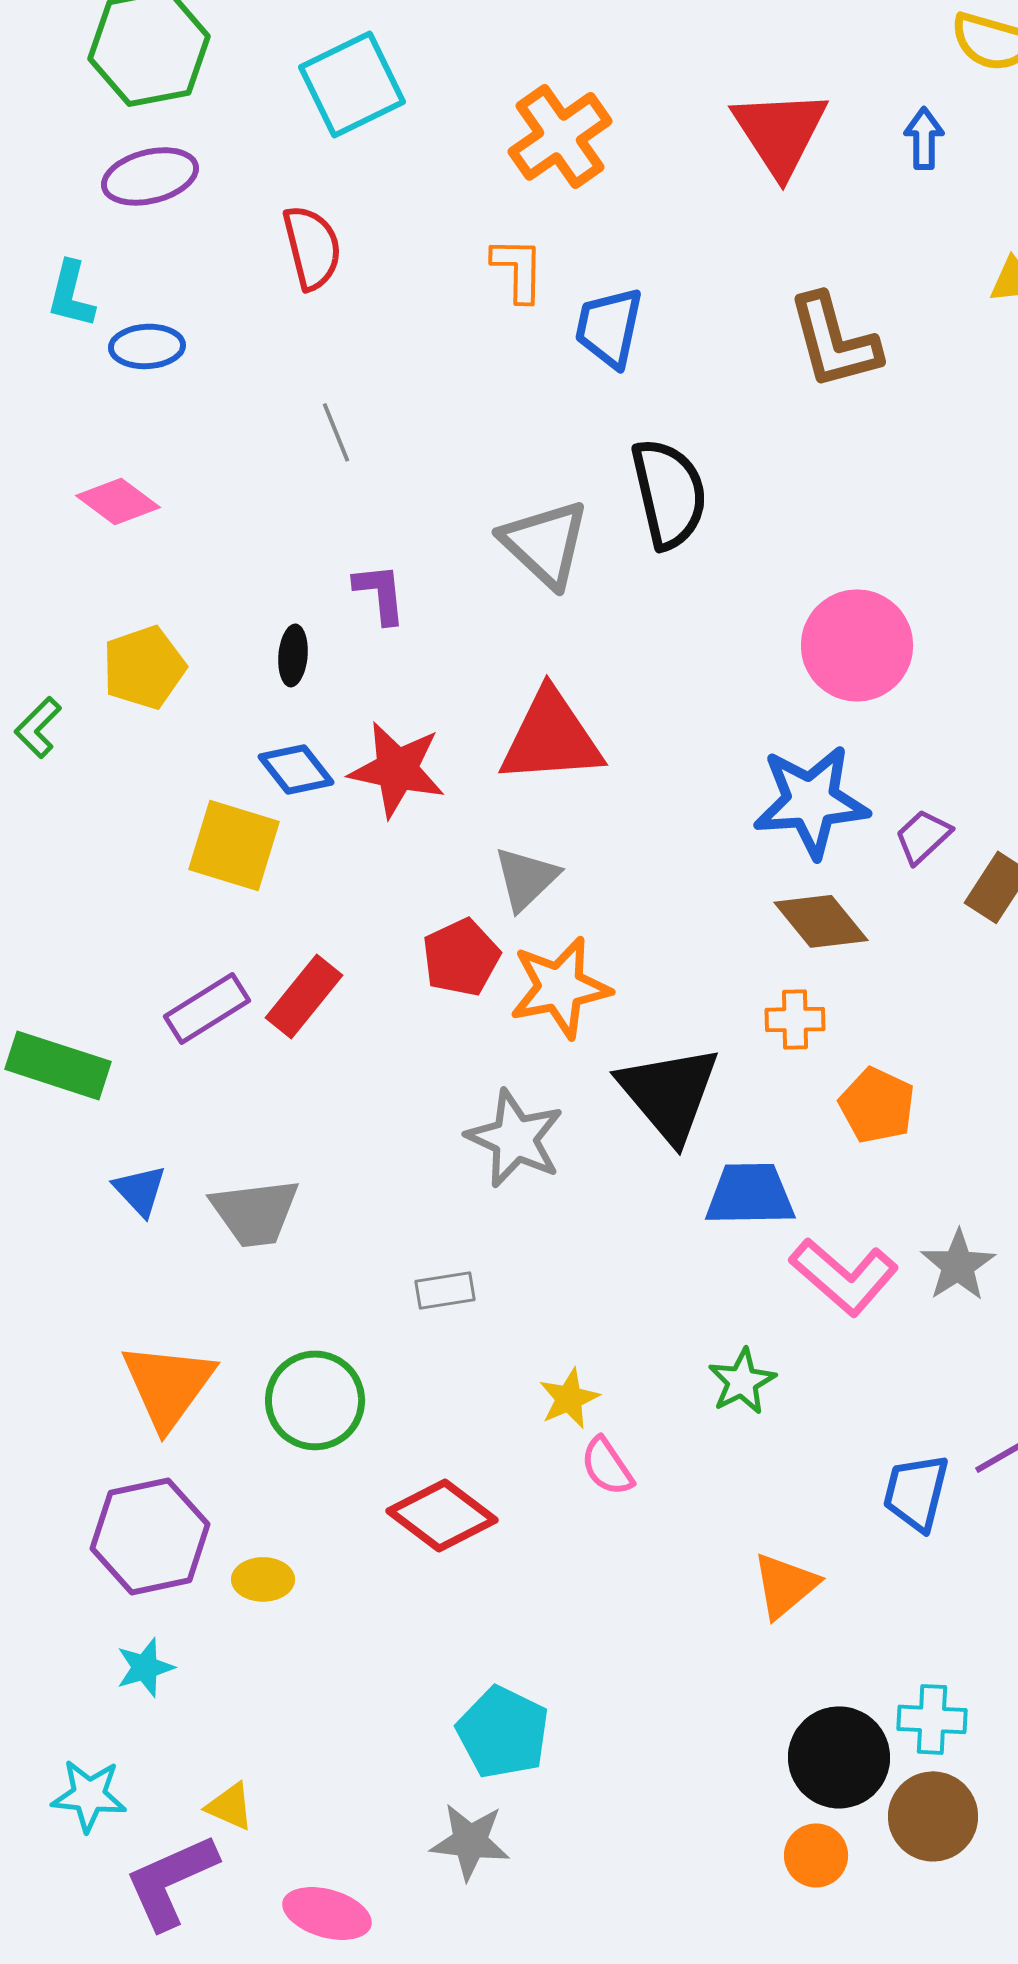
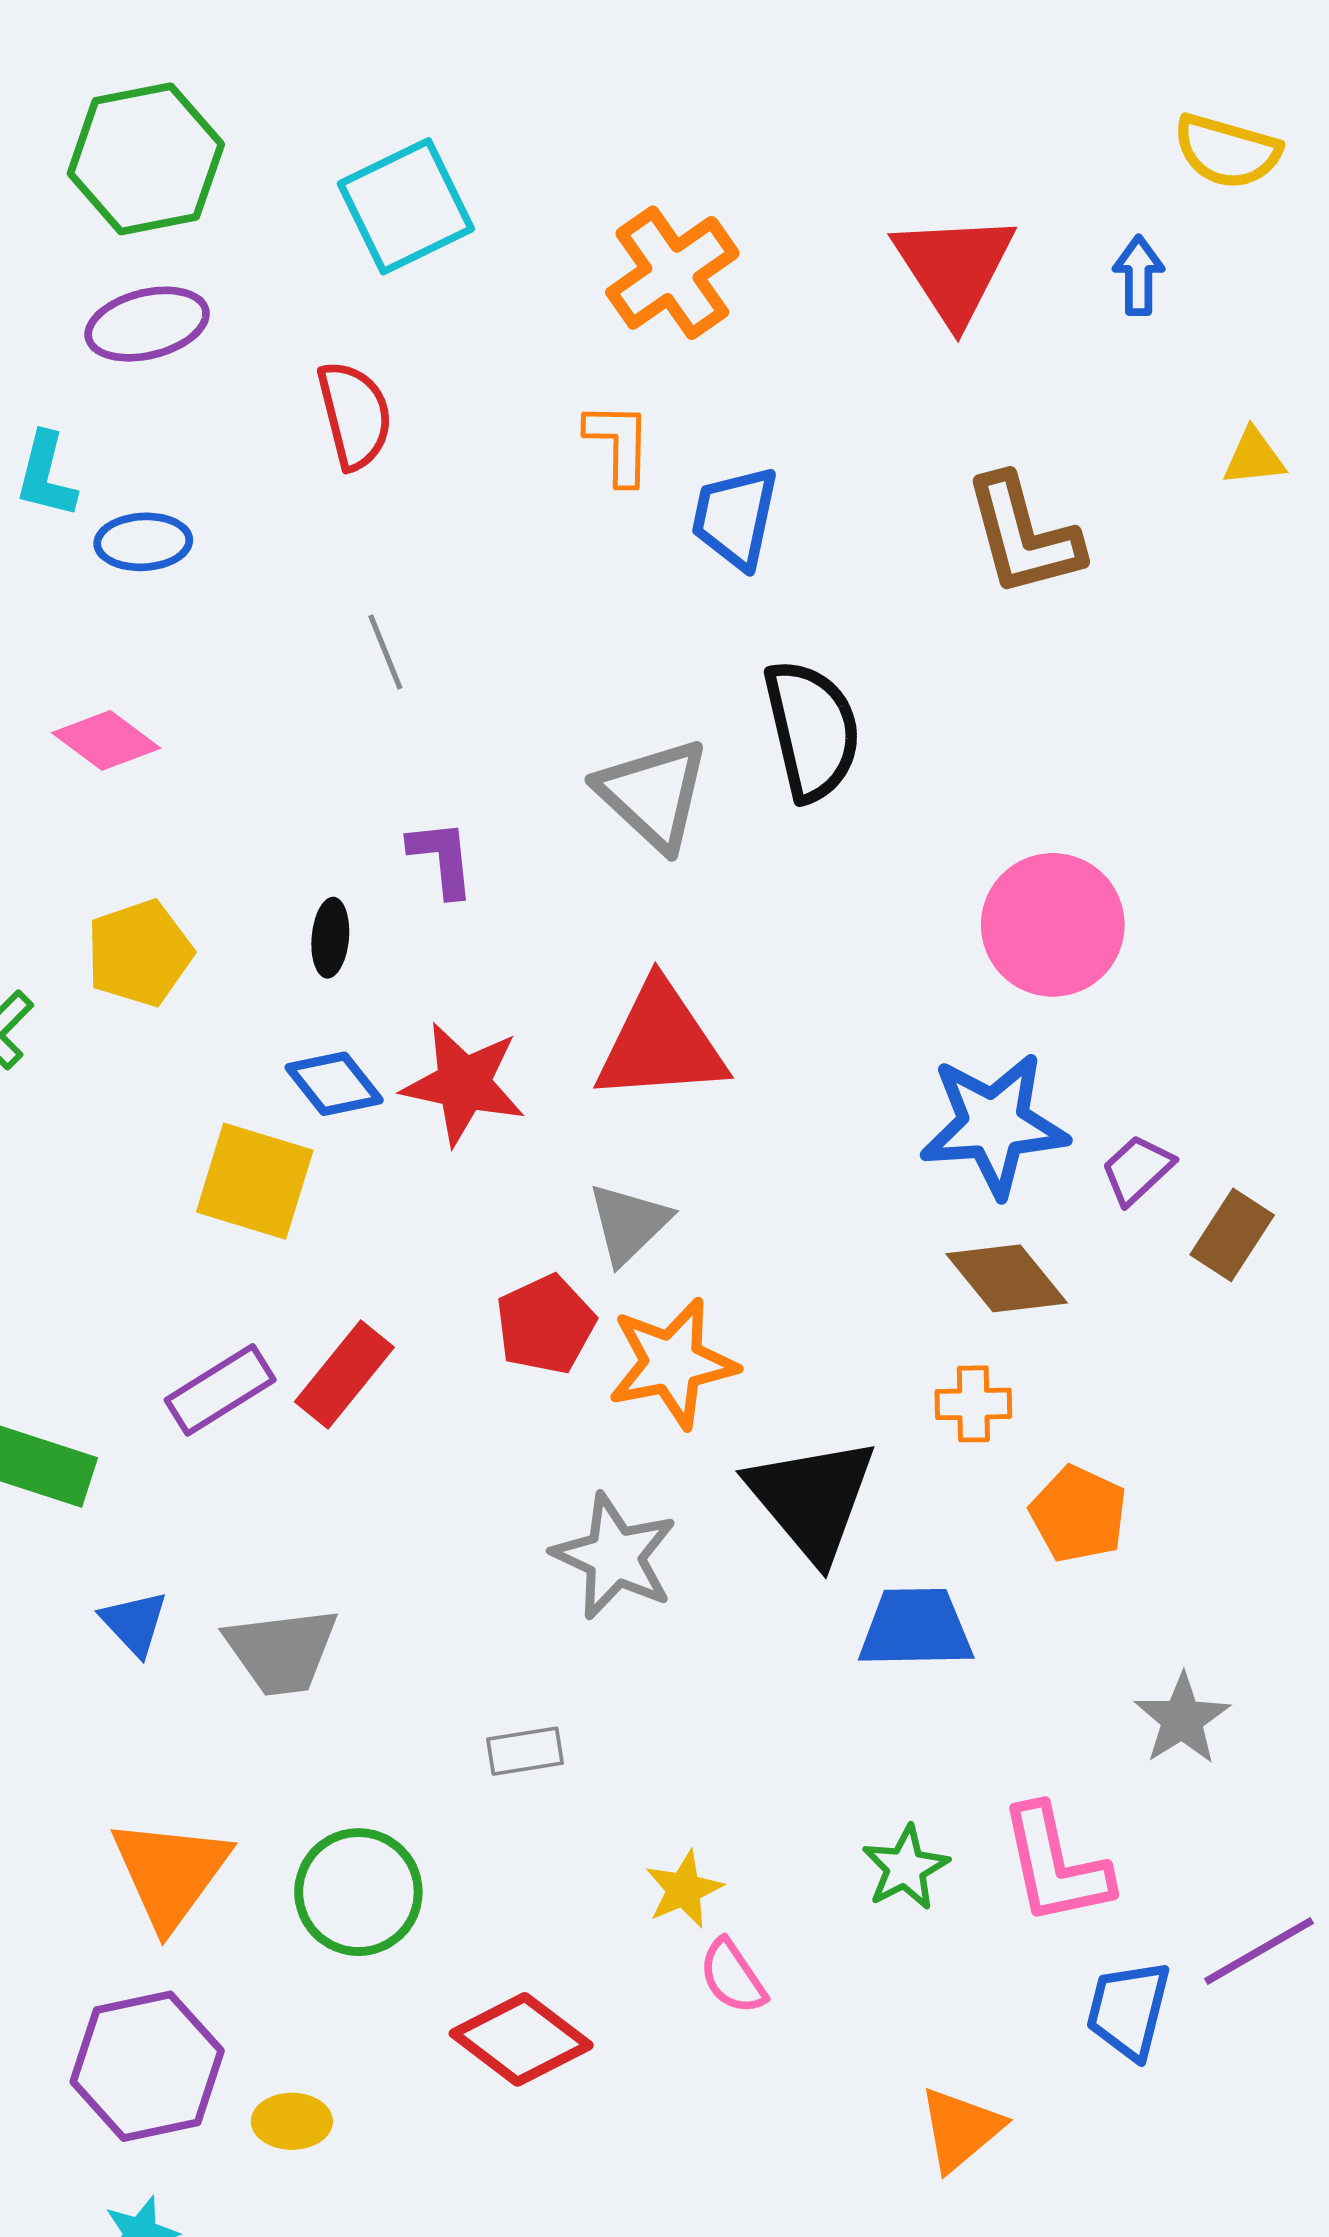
pink L-shape: (844, 1276) -> (1055, 1865), moved, turned 37

